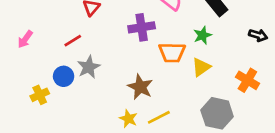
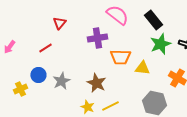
green star: (202, 35) -> (160, 44), moved, size x1.5
gray star: (89, 67) -> (61, 81), moved
yellow triangle: (201, 67) -> (142, 68), turned 42

